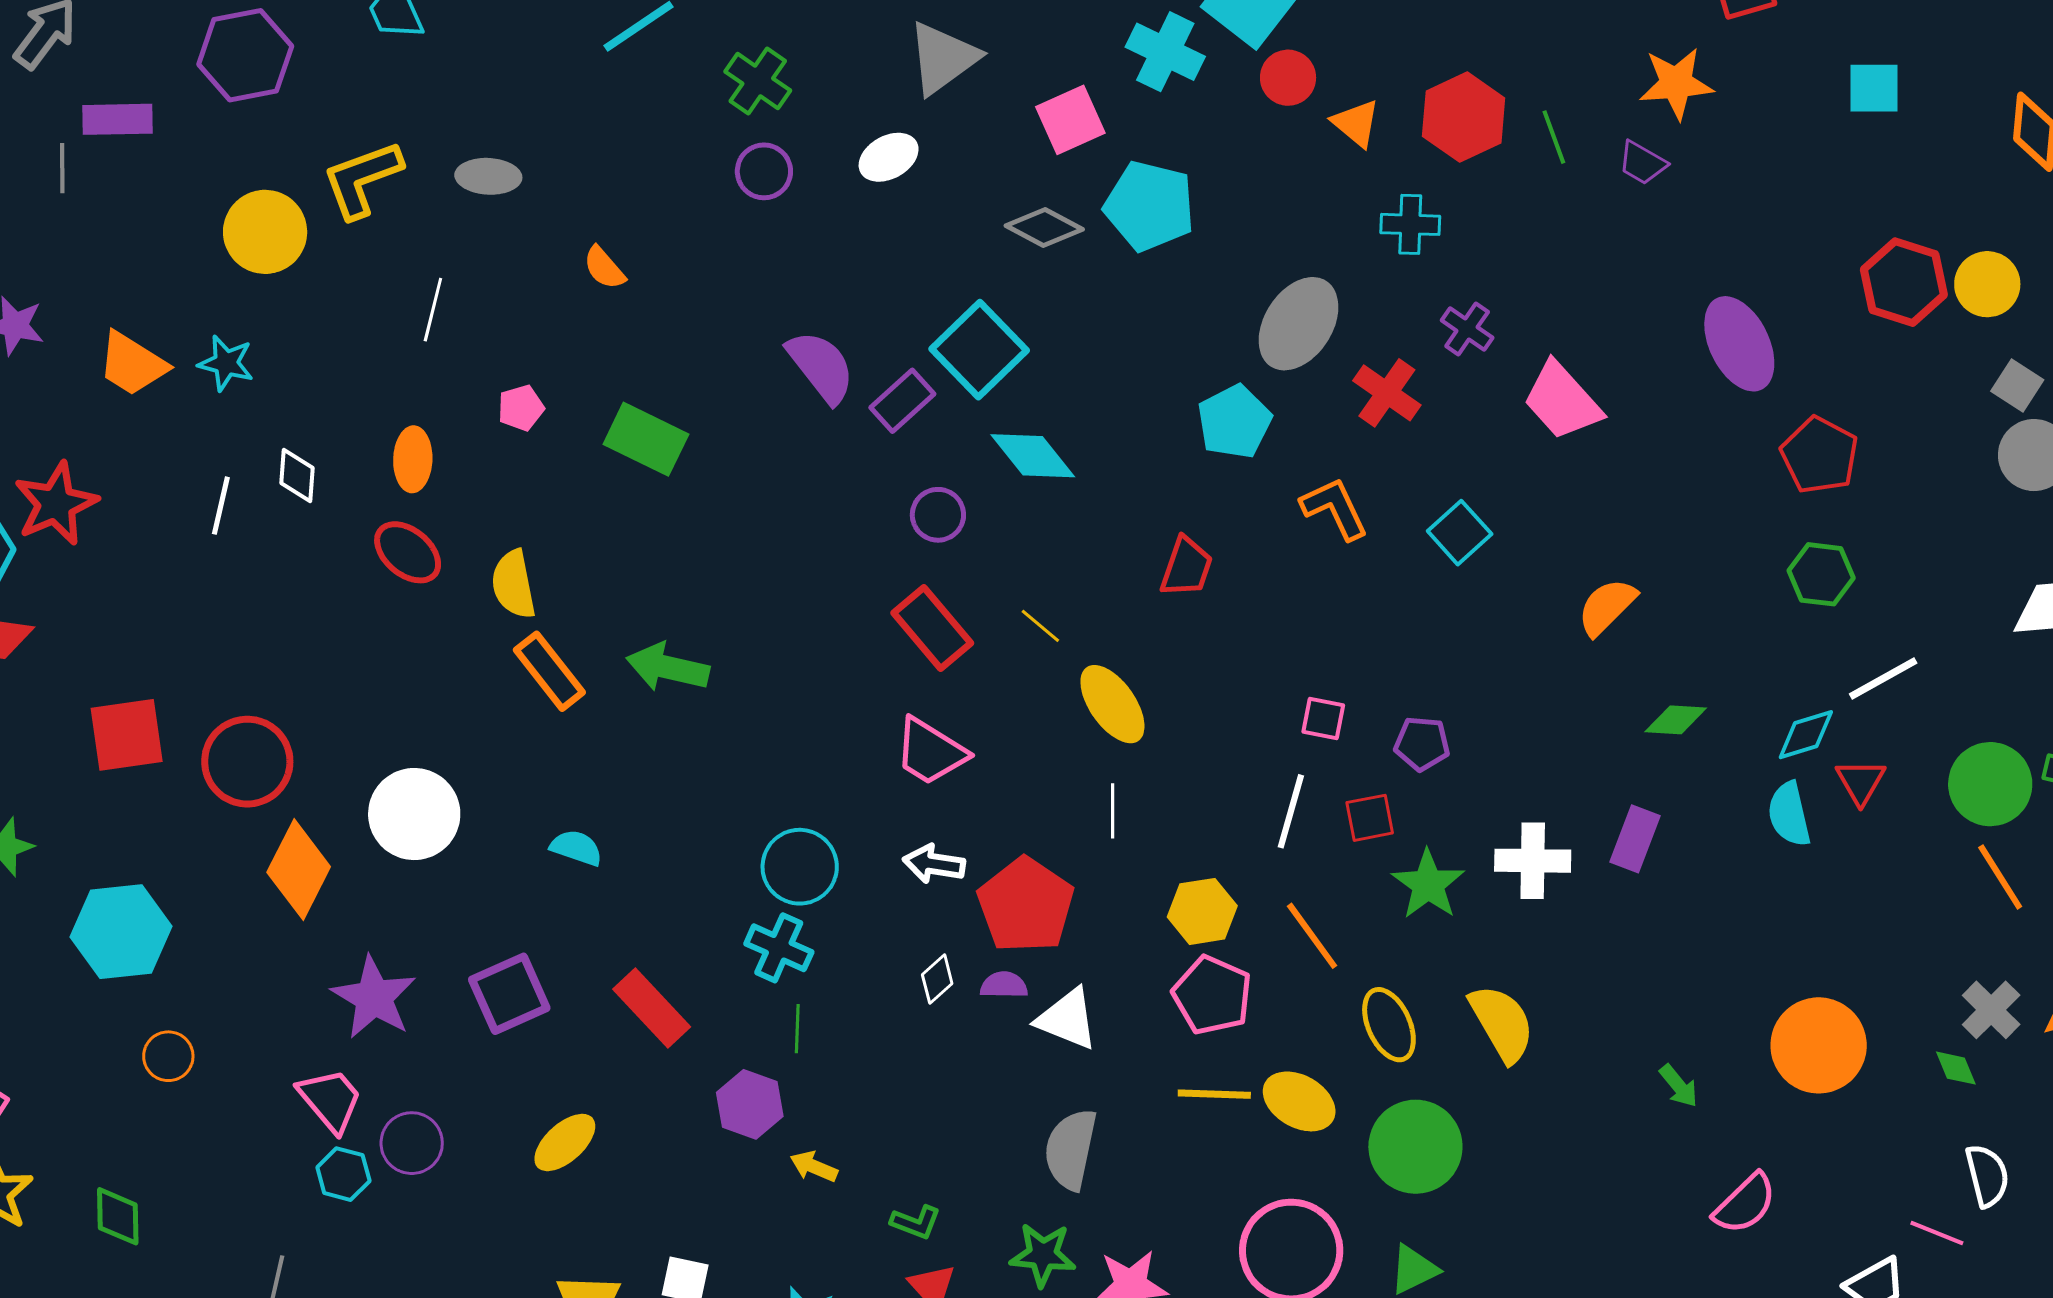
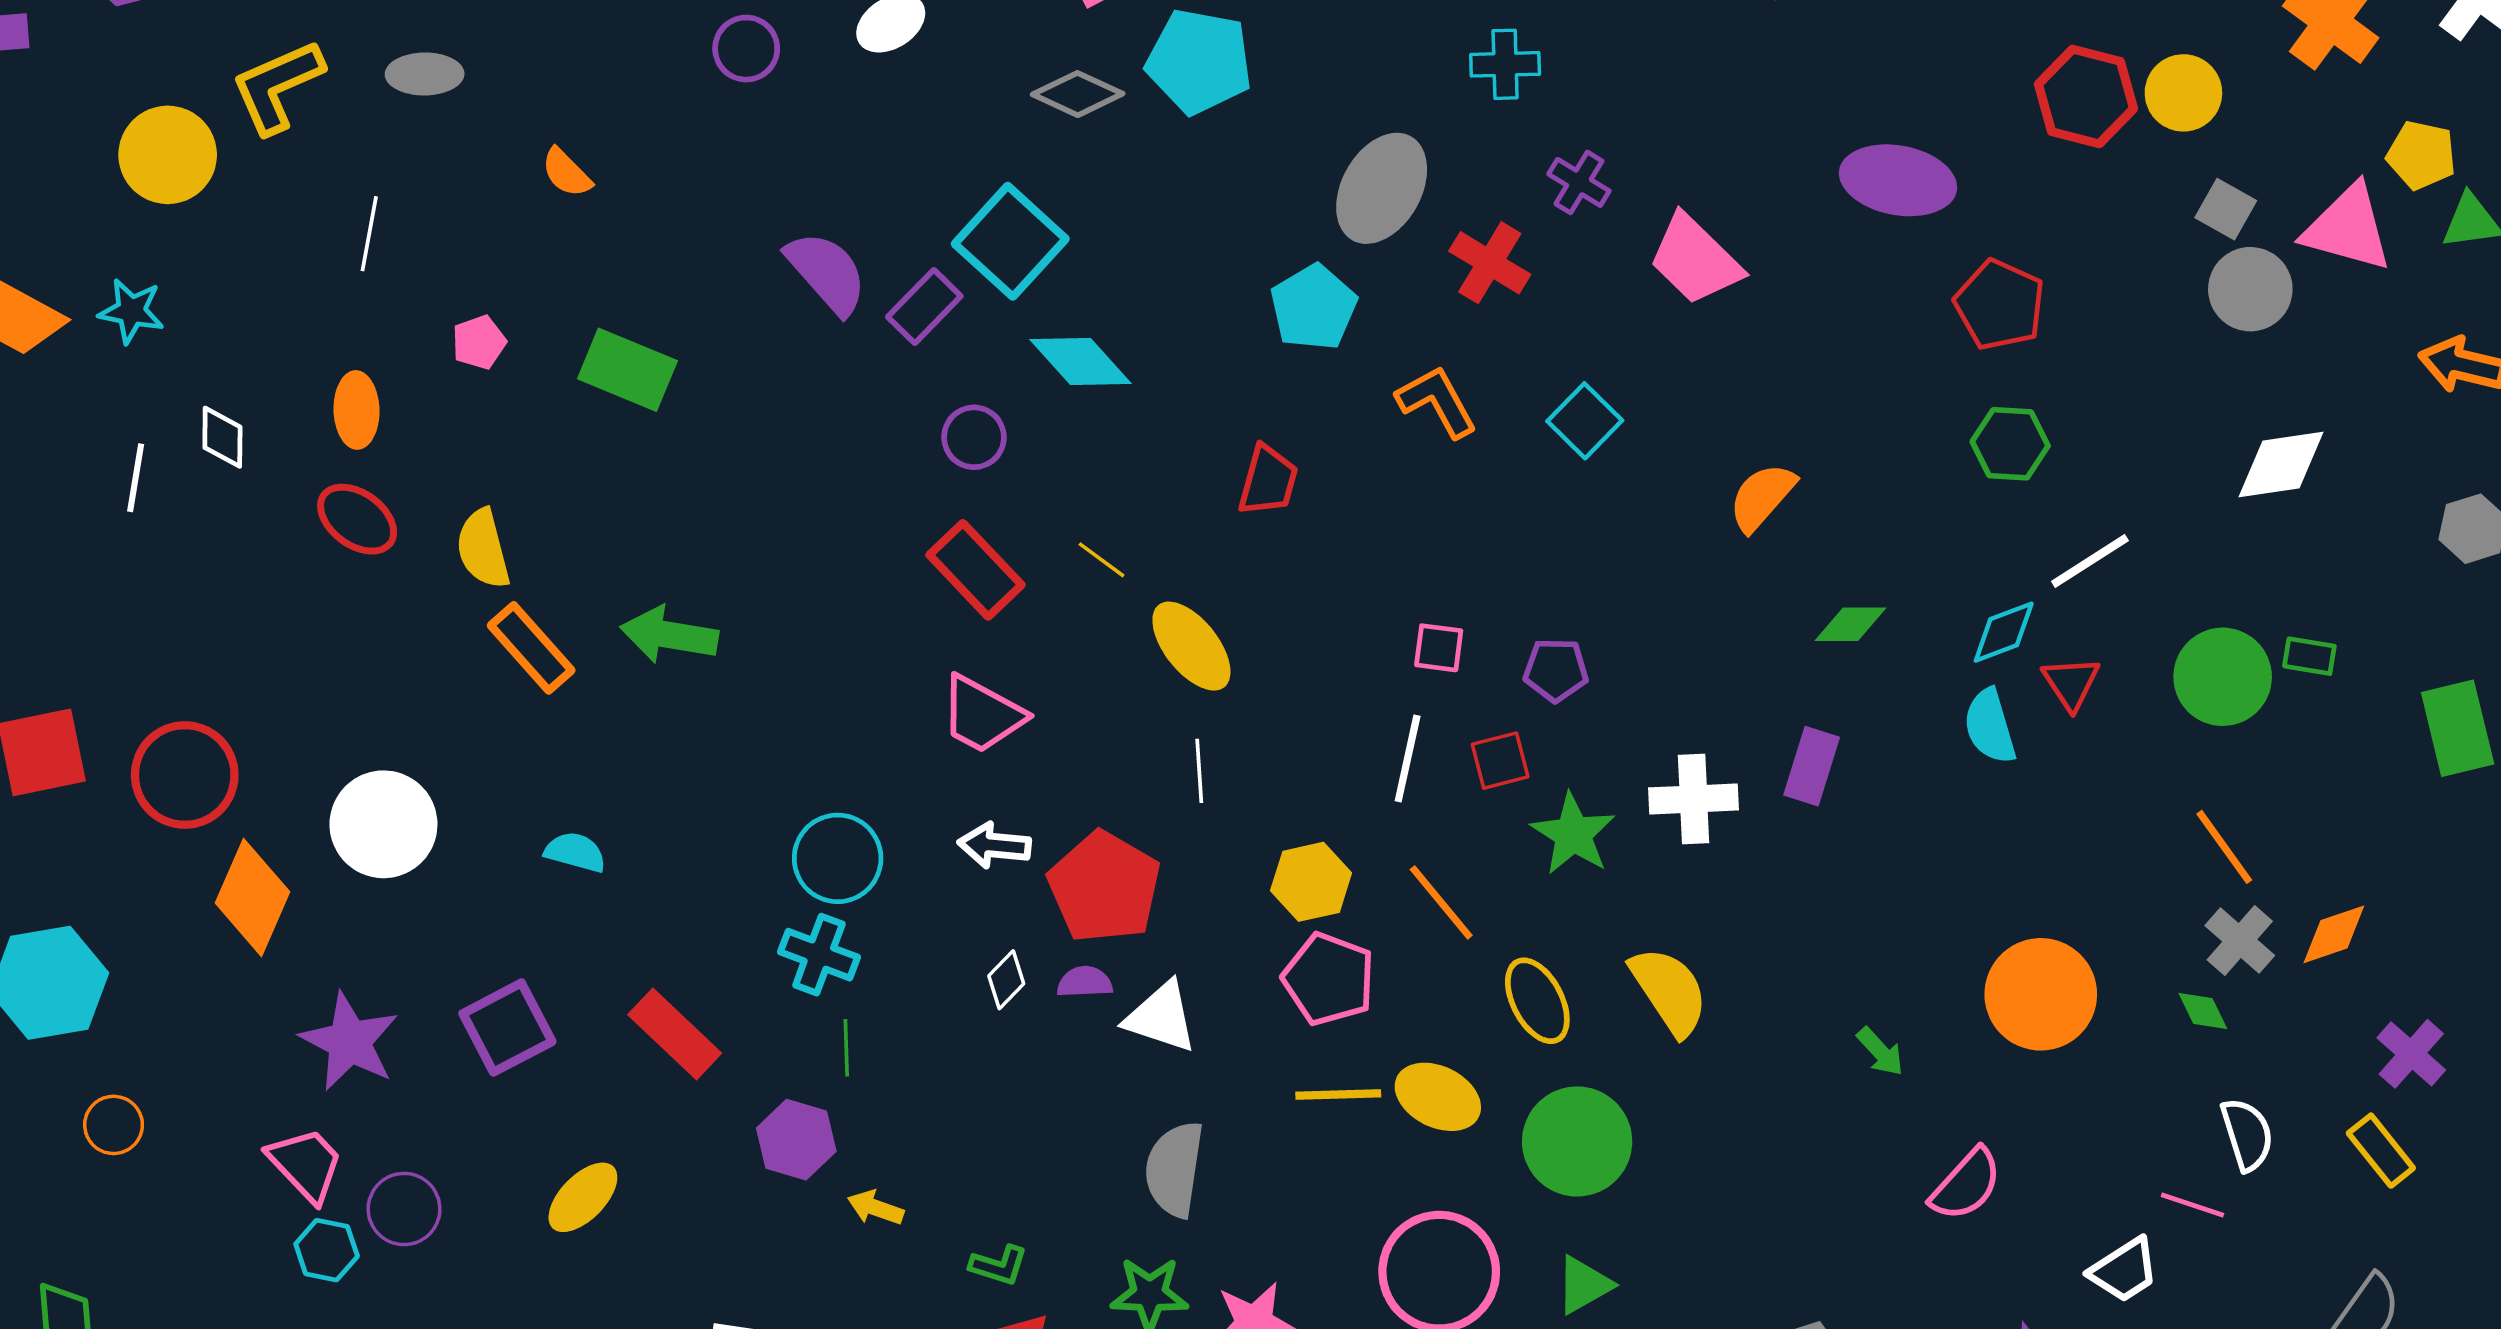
purple ellipse: (1739, 344) -> (1898, 180), turned -50
orange line: (2000, 877) -> (2224, 847), moved

